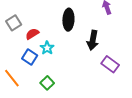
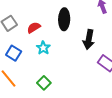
red semicircle: (32, 34) -> (34, 28), moved
blue square: (30, 57) -> (14, 53), moved

